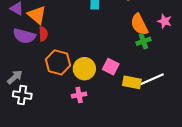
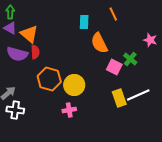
orange semicircle: (139, 24) -> (99, 43), moved
green cross: (143, 41) -> (130, 59), turned -32
pink square: (111, 67) -> (114, 67), moved
yellow rectangle: (132, 82) -> (119, 98), turned 60

